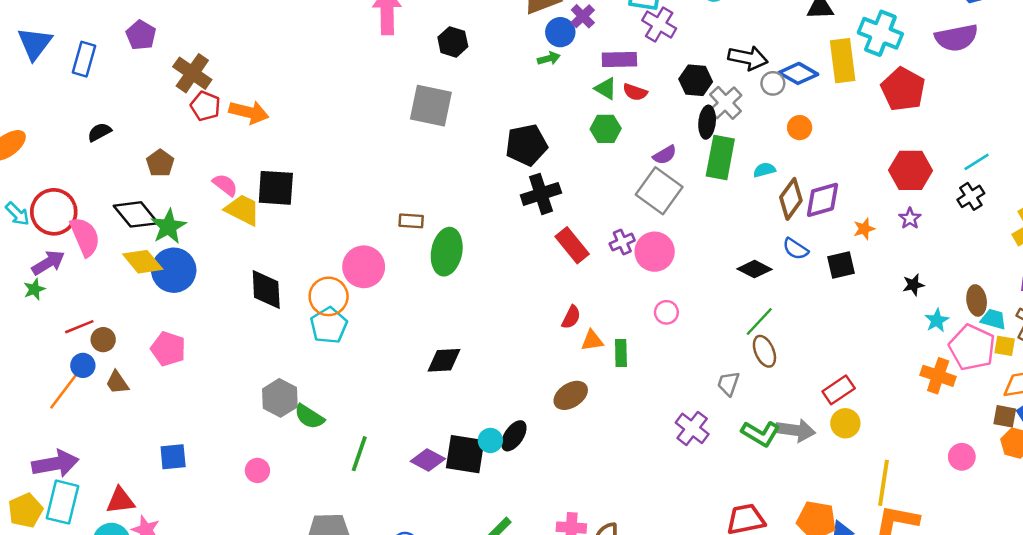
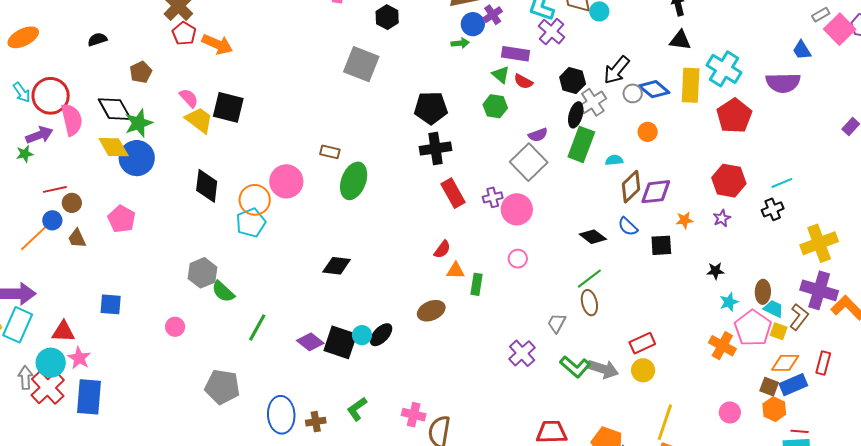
black arrow: (748, 58) -> (617, 70), turned 108

